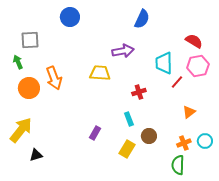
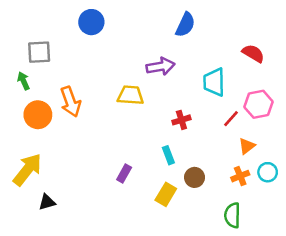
pink hexagon: (198, 66) -> (258, 104), moved
red line: (177, 82) -> (231, 119), moved
cyan circle: (205, 141) -> (268, 172), moved
orange cross: (184, 143) -> (240, 176), moved

